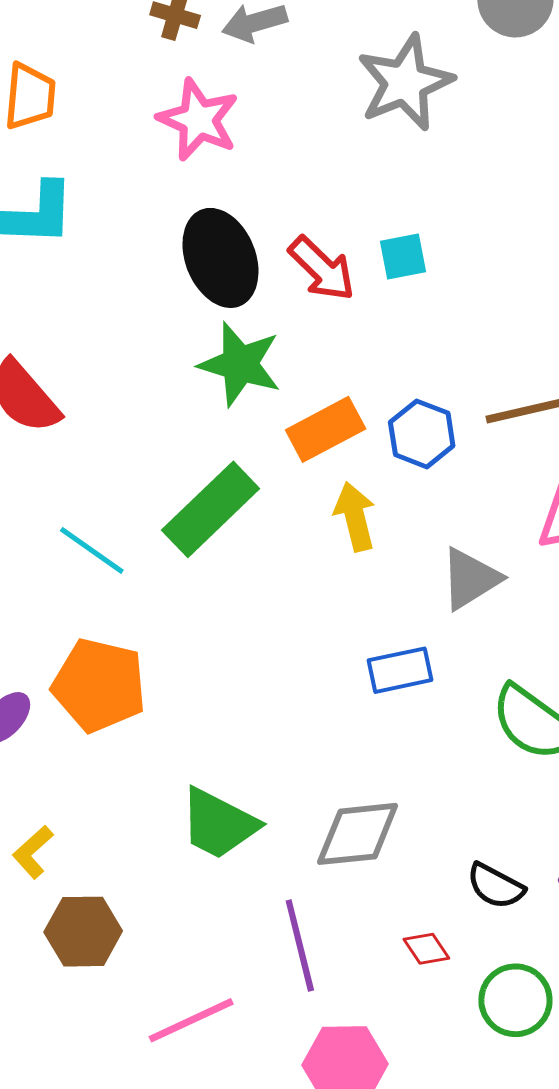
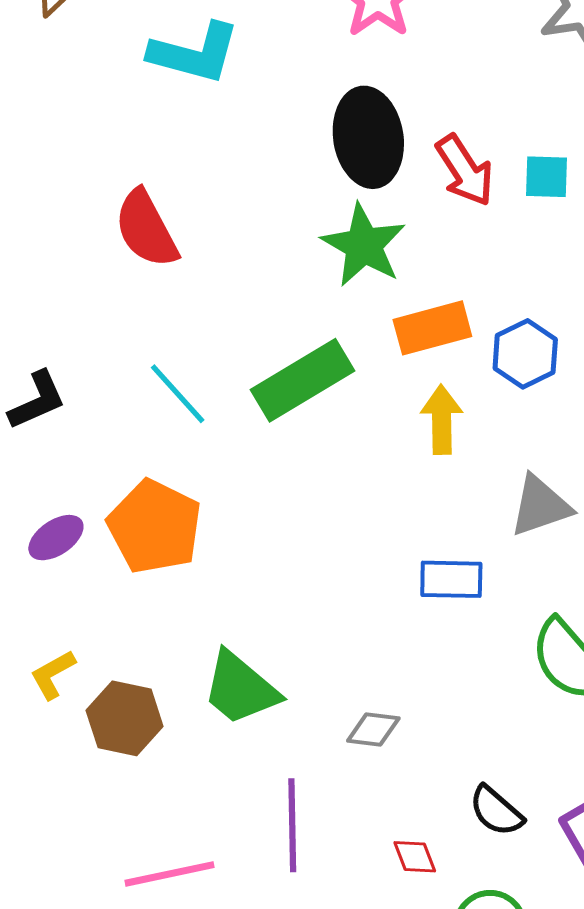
gray diamond: (358, 834) -> (373, 729), size x0.6
brown hexagon: (83, 932) -> (125, 718), moved

